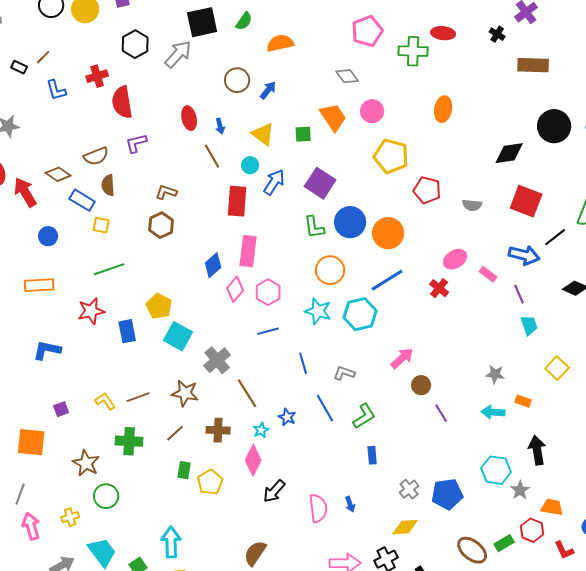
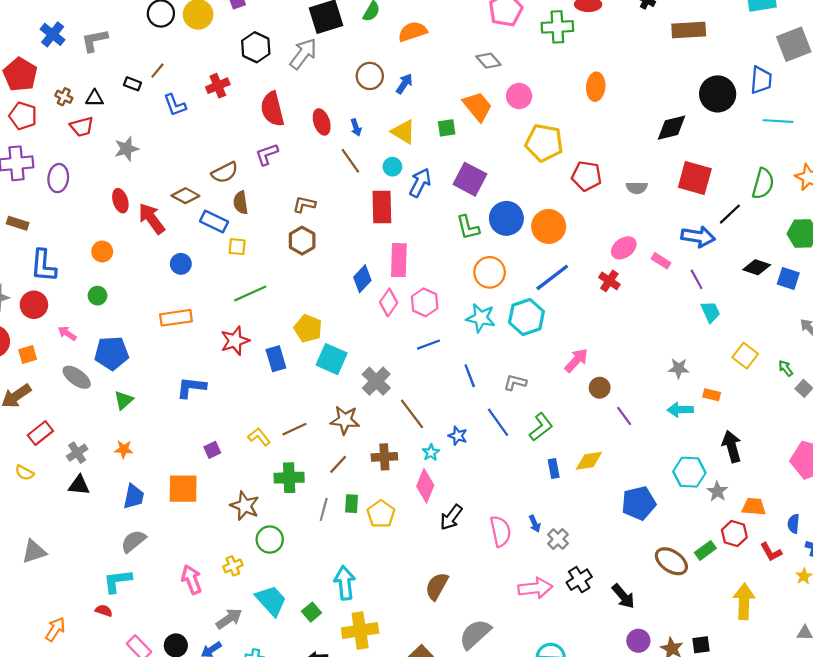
red semicircle: (122, 102) -> (272, 109), moved
gray cross: (409, 489) -> (558, 539), moved
gray line: (20, 494) -> (324, 509), moved
yellow diamond: (405, 527) -> (589, 461), moved

